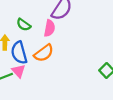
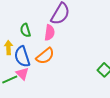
green semicircle: (24, 25) -> (25, 30), turned 40

